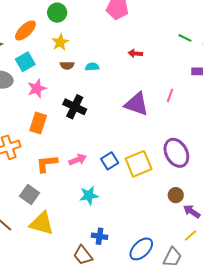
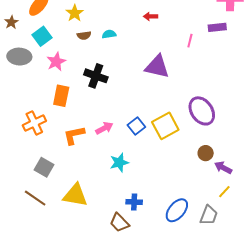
pink line: (170, 95) -> (190, 41), moved
gray square: (29, 195) -> (44, 167), moved

